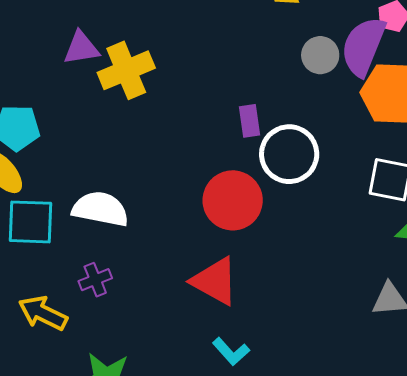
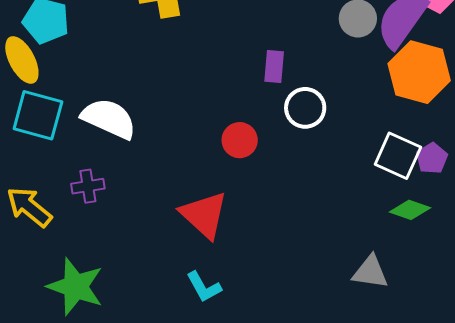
white circle: (289, 154) -> (305, 108), size x0.7
red circle: (233, 200) -> (240, 140), size x0.6

